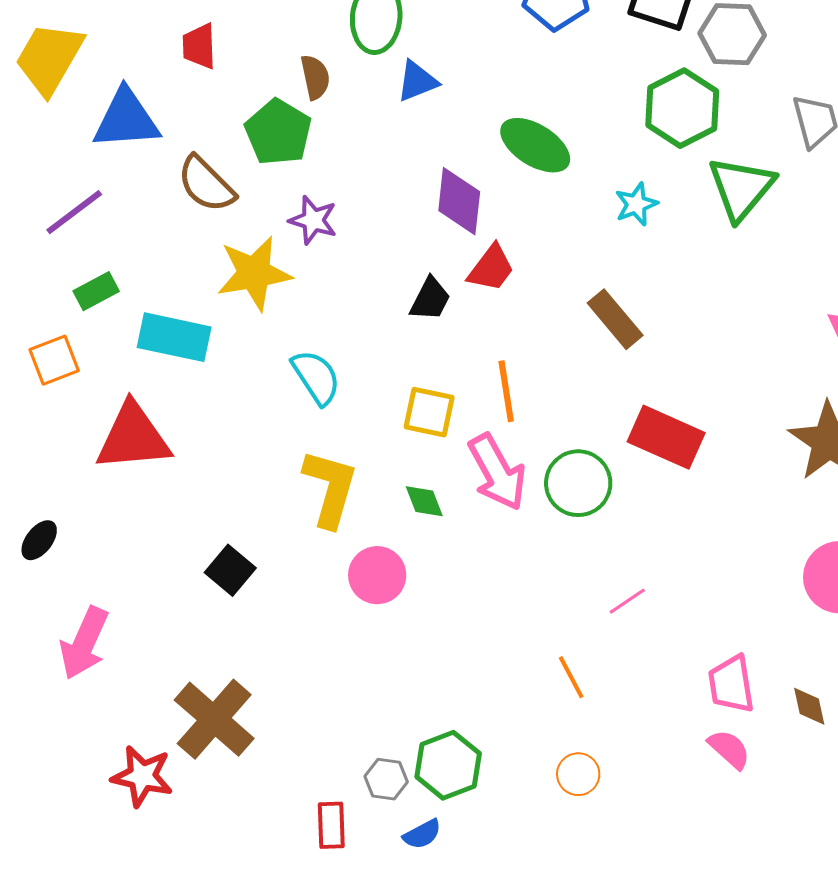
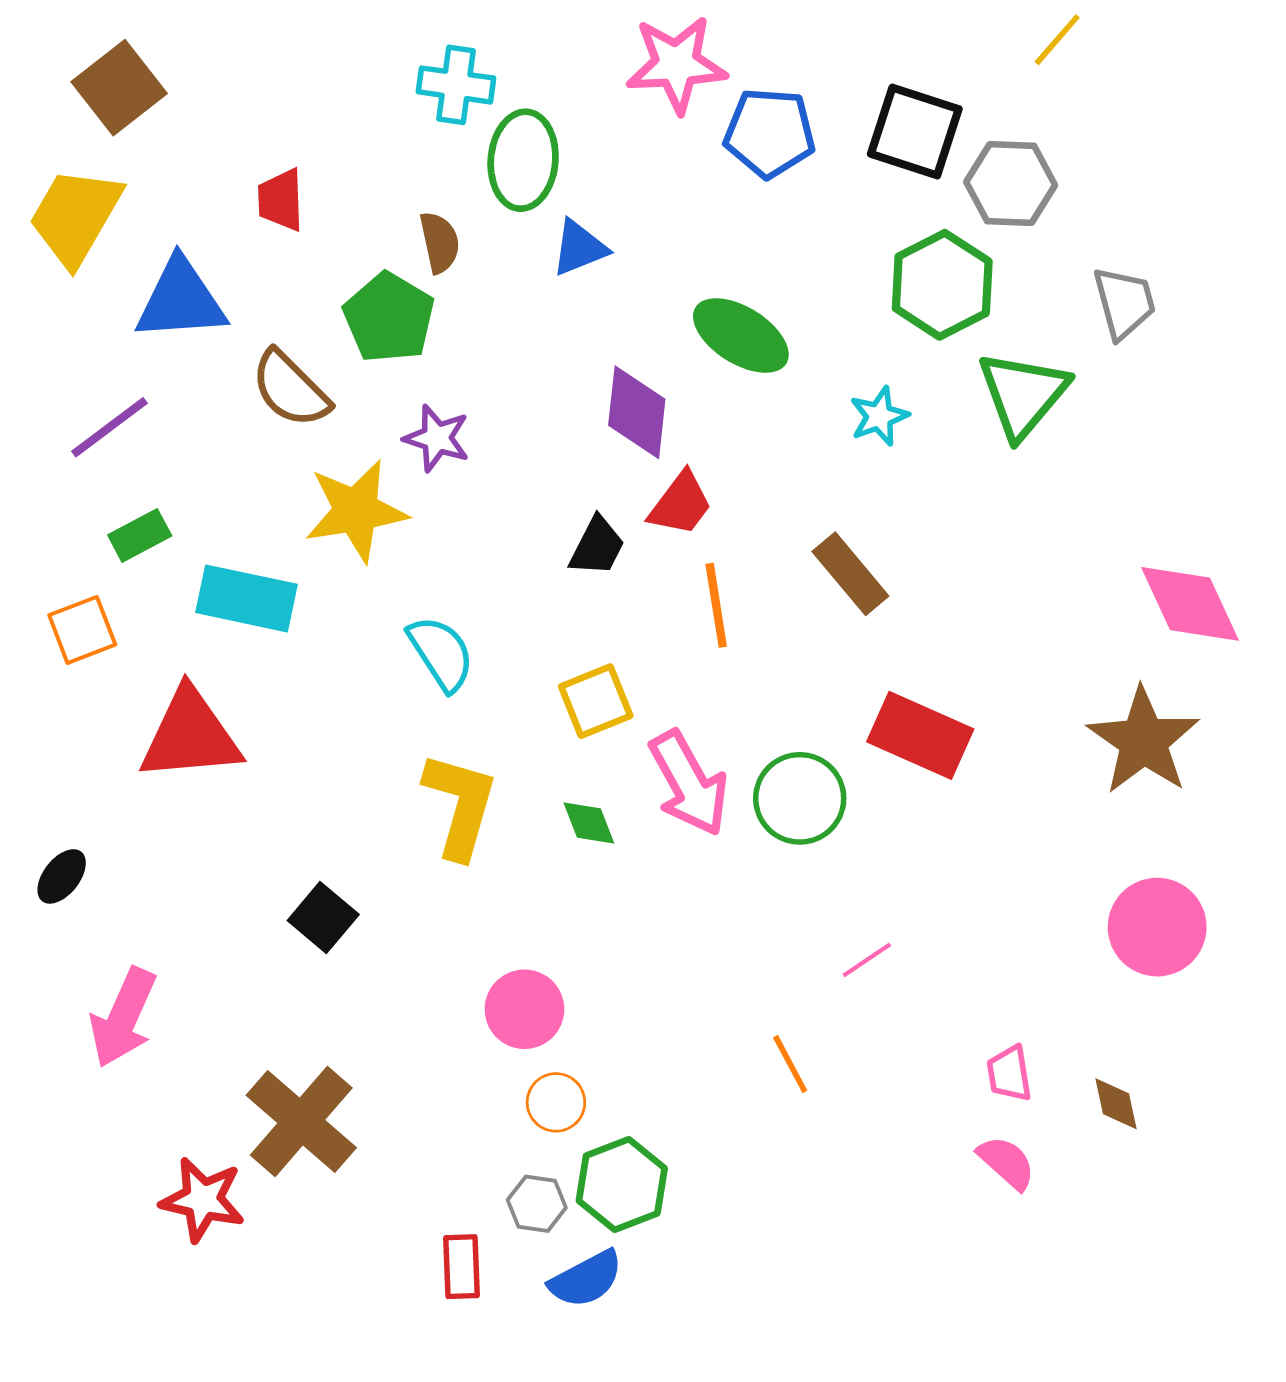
orange line: (506, 391) -> (716, 605), moved
yellow square: (429, 412) -> (596, 701), turned -34
pink circle: (377, 575) -> (524, 1009), moved
pink trapezoid: (731, 684) -> (1009, 1074), size x0.7
orange circle: (578, 774) -> (556, 1102), moved
blue semicircle: (422, 834) -> (586, 1279), size x1.4

